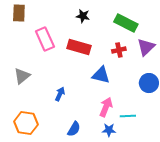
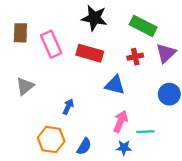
brown rectangle: (19, 13) -> (20, 33), moved
black star: (83, 16) -> (94, 18), size x1.6
orange hexagon: (26, 123) -> (51, 140), moved

